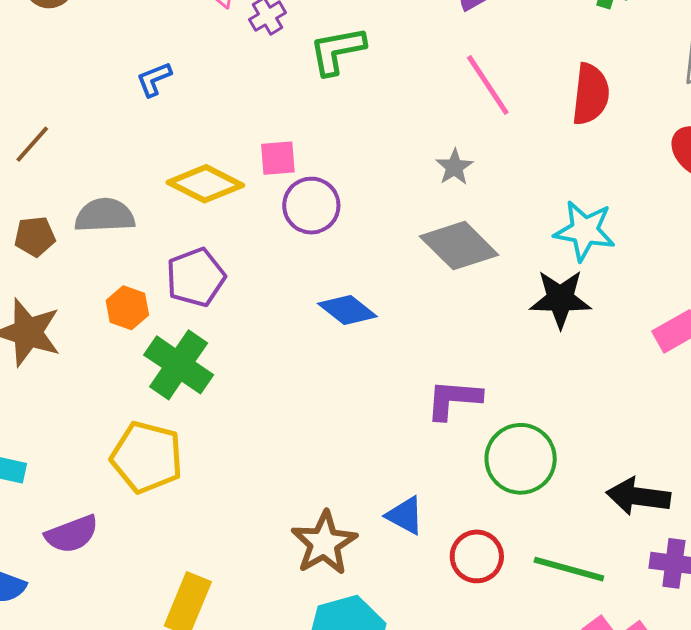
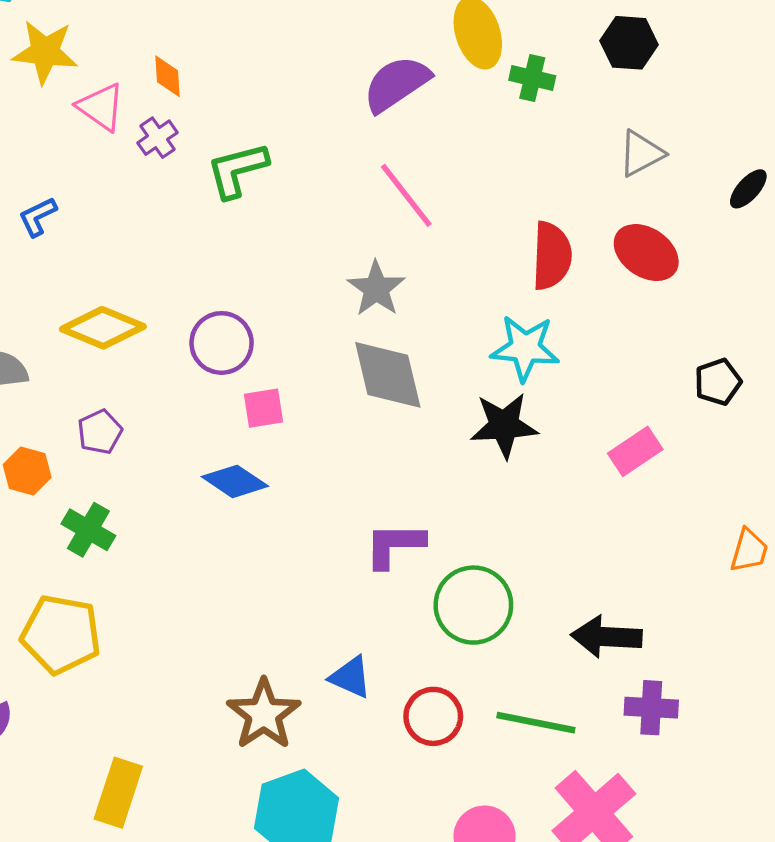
red semicircle: (591, 94) -> (552, 256), moved
pink square: (278, 158) -> (263, 408), moved
gray star: (454, 167) -> (376, 289), size x1.4
gray diamond: (459, 246) -> (388, 375), turned 36
purple pentagon: (196, 277) -> (100, 432), size x0.7
blue diamond: (347, 310) -> (235, 481), moved
green cross: (179, 365) -> (88, 530), size x0.7

